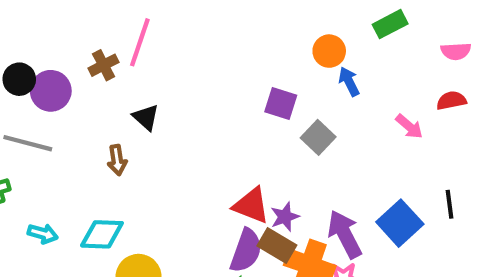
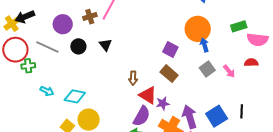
green rectangle: (390, 24) -> (239, 26), moved
orange circle: (329, 51) -> (198, 29), size x1.6
pink semicircle: (456, 51) -> (258, 40), size x1.5
black circle: (19, 79) -> (78, 46), moved
gray square: (318, 137) -> (207, 69), moved
brown arrow: (117, 160) -> (133, 78), moved
brown rectangle: (277, 246) -> (169, 74), moved

